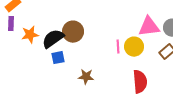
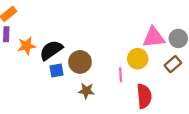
brown circle: (73, 32) -> (80, 62), moved
pink line: (118, 47) -> (121, 75), moved

